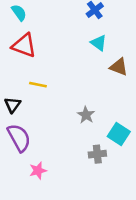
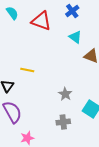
red triangle: (24, 45) -> (41, 21), moved
gray cross: (97, 154) -> (63, 122), moved

